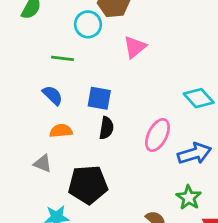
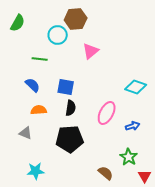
cyan diamond: (199, 98) -> (136, 87), turned -30
blue arrow: (194, 154) -> (133, 126), size x0.6
black pentagon: (88, 185) -> (70, 139), moved

